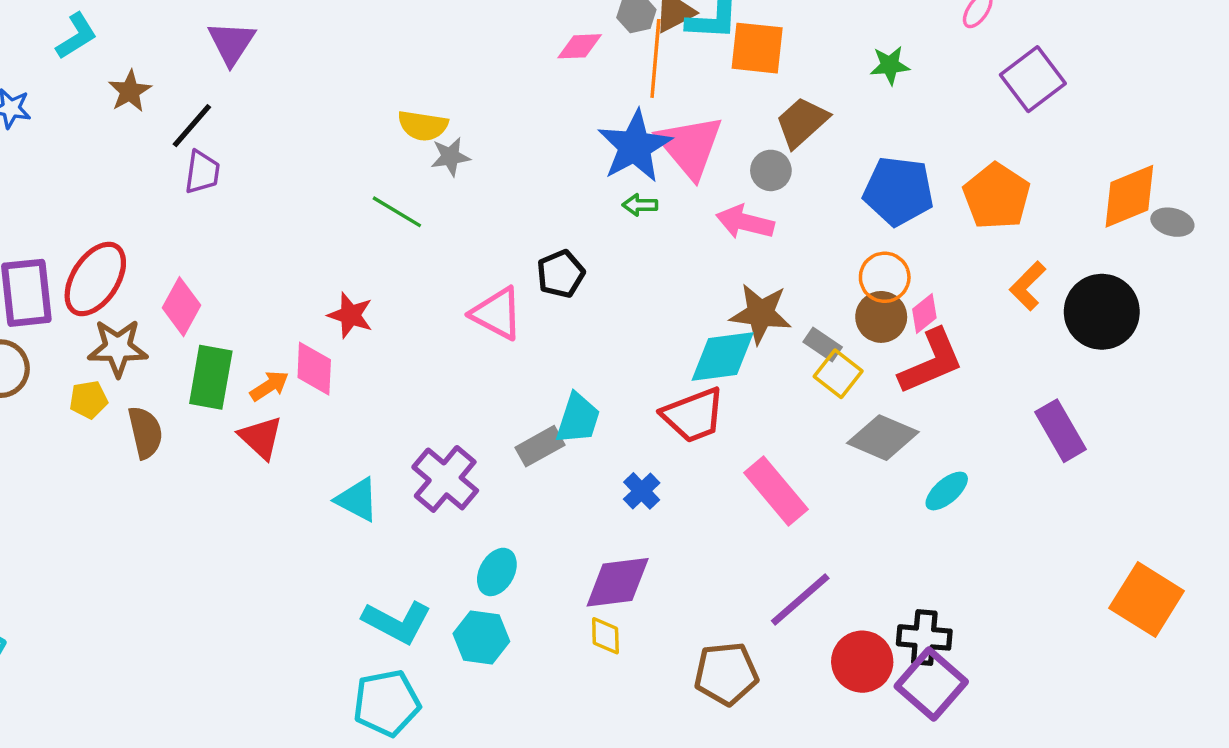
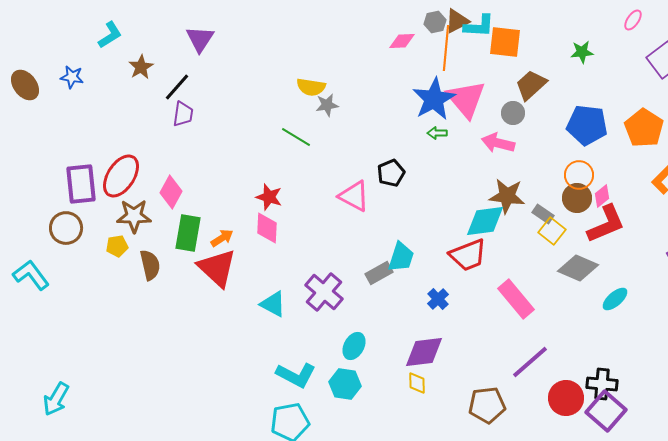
pink diamond: (314, 369) -> (267, 228), moved
red triangle: (261, 438) -> (217, 268), size x1.5

